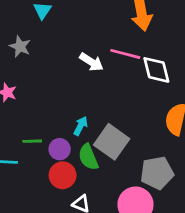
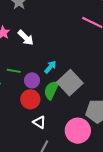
white arrow: (91, 62) -> (26, 38), moved
green semicircle: (88, 157) -> (51, 90), turned 36

